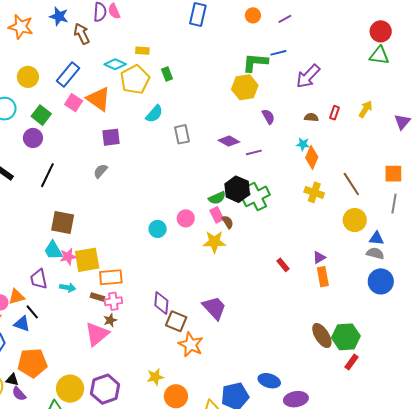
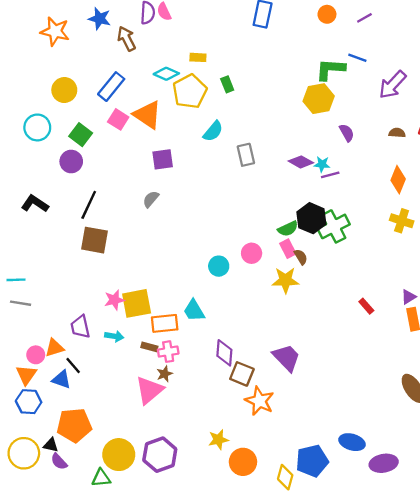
blue line: (278, 53) -> (357, 58), turned 35
cyan star: (303, 144) -> (322, 164), moved
brown square: (63, 222) -> (95, 240), moved
cyan trapezoid: (53, 250) -> (194, 311), moved

